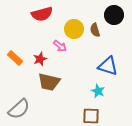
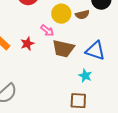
brown semicircle: (95, 30) -> (82, 15), turned -88
brown trapezoid: (49, 82) -> (63, 49), moved

